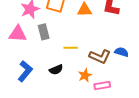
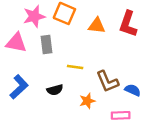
blue semicircle: (122, 52) -> (133, 90), moved
brown L-shape: (100, 56) -> (107, 81), turned 35
pink rectangle: (102, 85) -> (121, 115), moved

